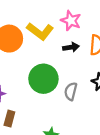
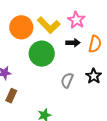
green circle: (43, 79) -> (42, 54), moved

